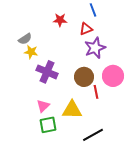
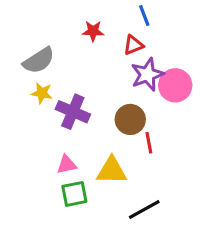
gray semicircle: (25, 39) -> (39, 61), size x1.5
yellow star: (31, 52) -> (42, 93), moved
pink circle: (113, 76) -> (175, 85), moved
pink triangle: (43, 106) -> (67, 164), turned 32

